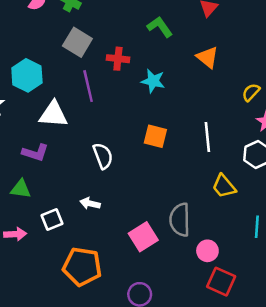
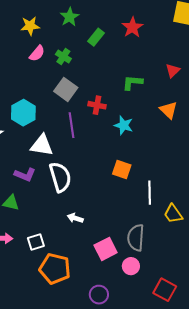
green L-shape: (160, 27) -> (132, 83), turned -55
white line: (207, 137) -> (150, 193), moved
white semicircle: (103, 156) -> (60, 177), moved, size x1.4
white arrow: (90, 203) -> (75, 218), moved
white square: (52, 219) -> (36, 242), moved
pink circle: (207, 251) -> (131, 266), moved

